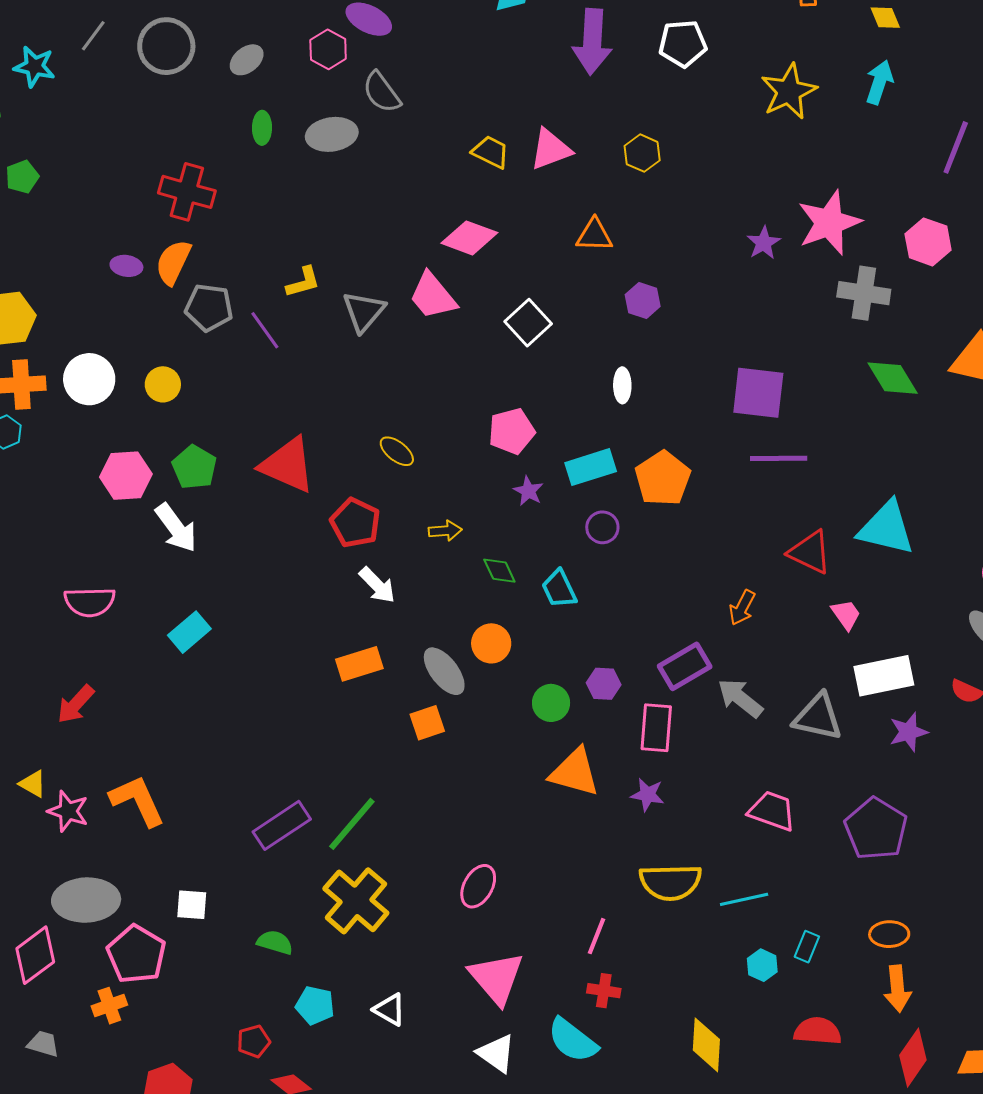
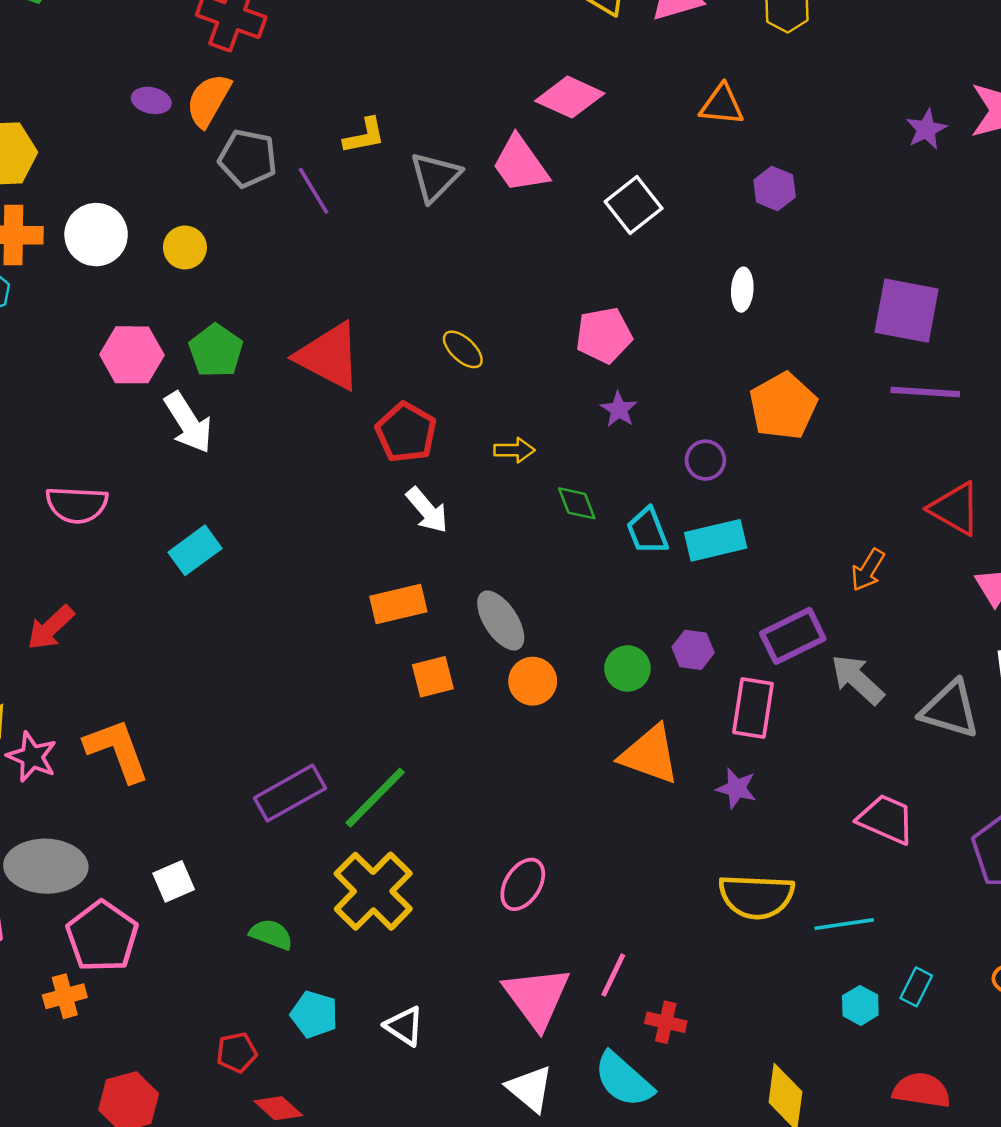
cyan rectangle: (591, 467) -> (716, 540), moved
orange circle: (491, 643) -> (533, 681), moved
orange square: (427, 723) -> (433, 677), moved
white square: (192, 905) -> (174, 881), turned -32
pink line: (596, 936) -> (613, 975), moved

